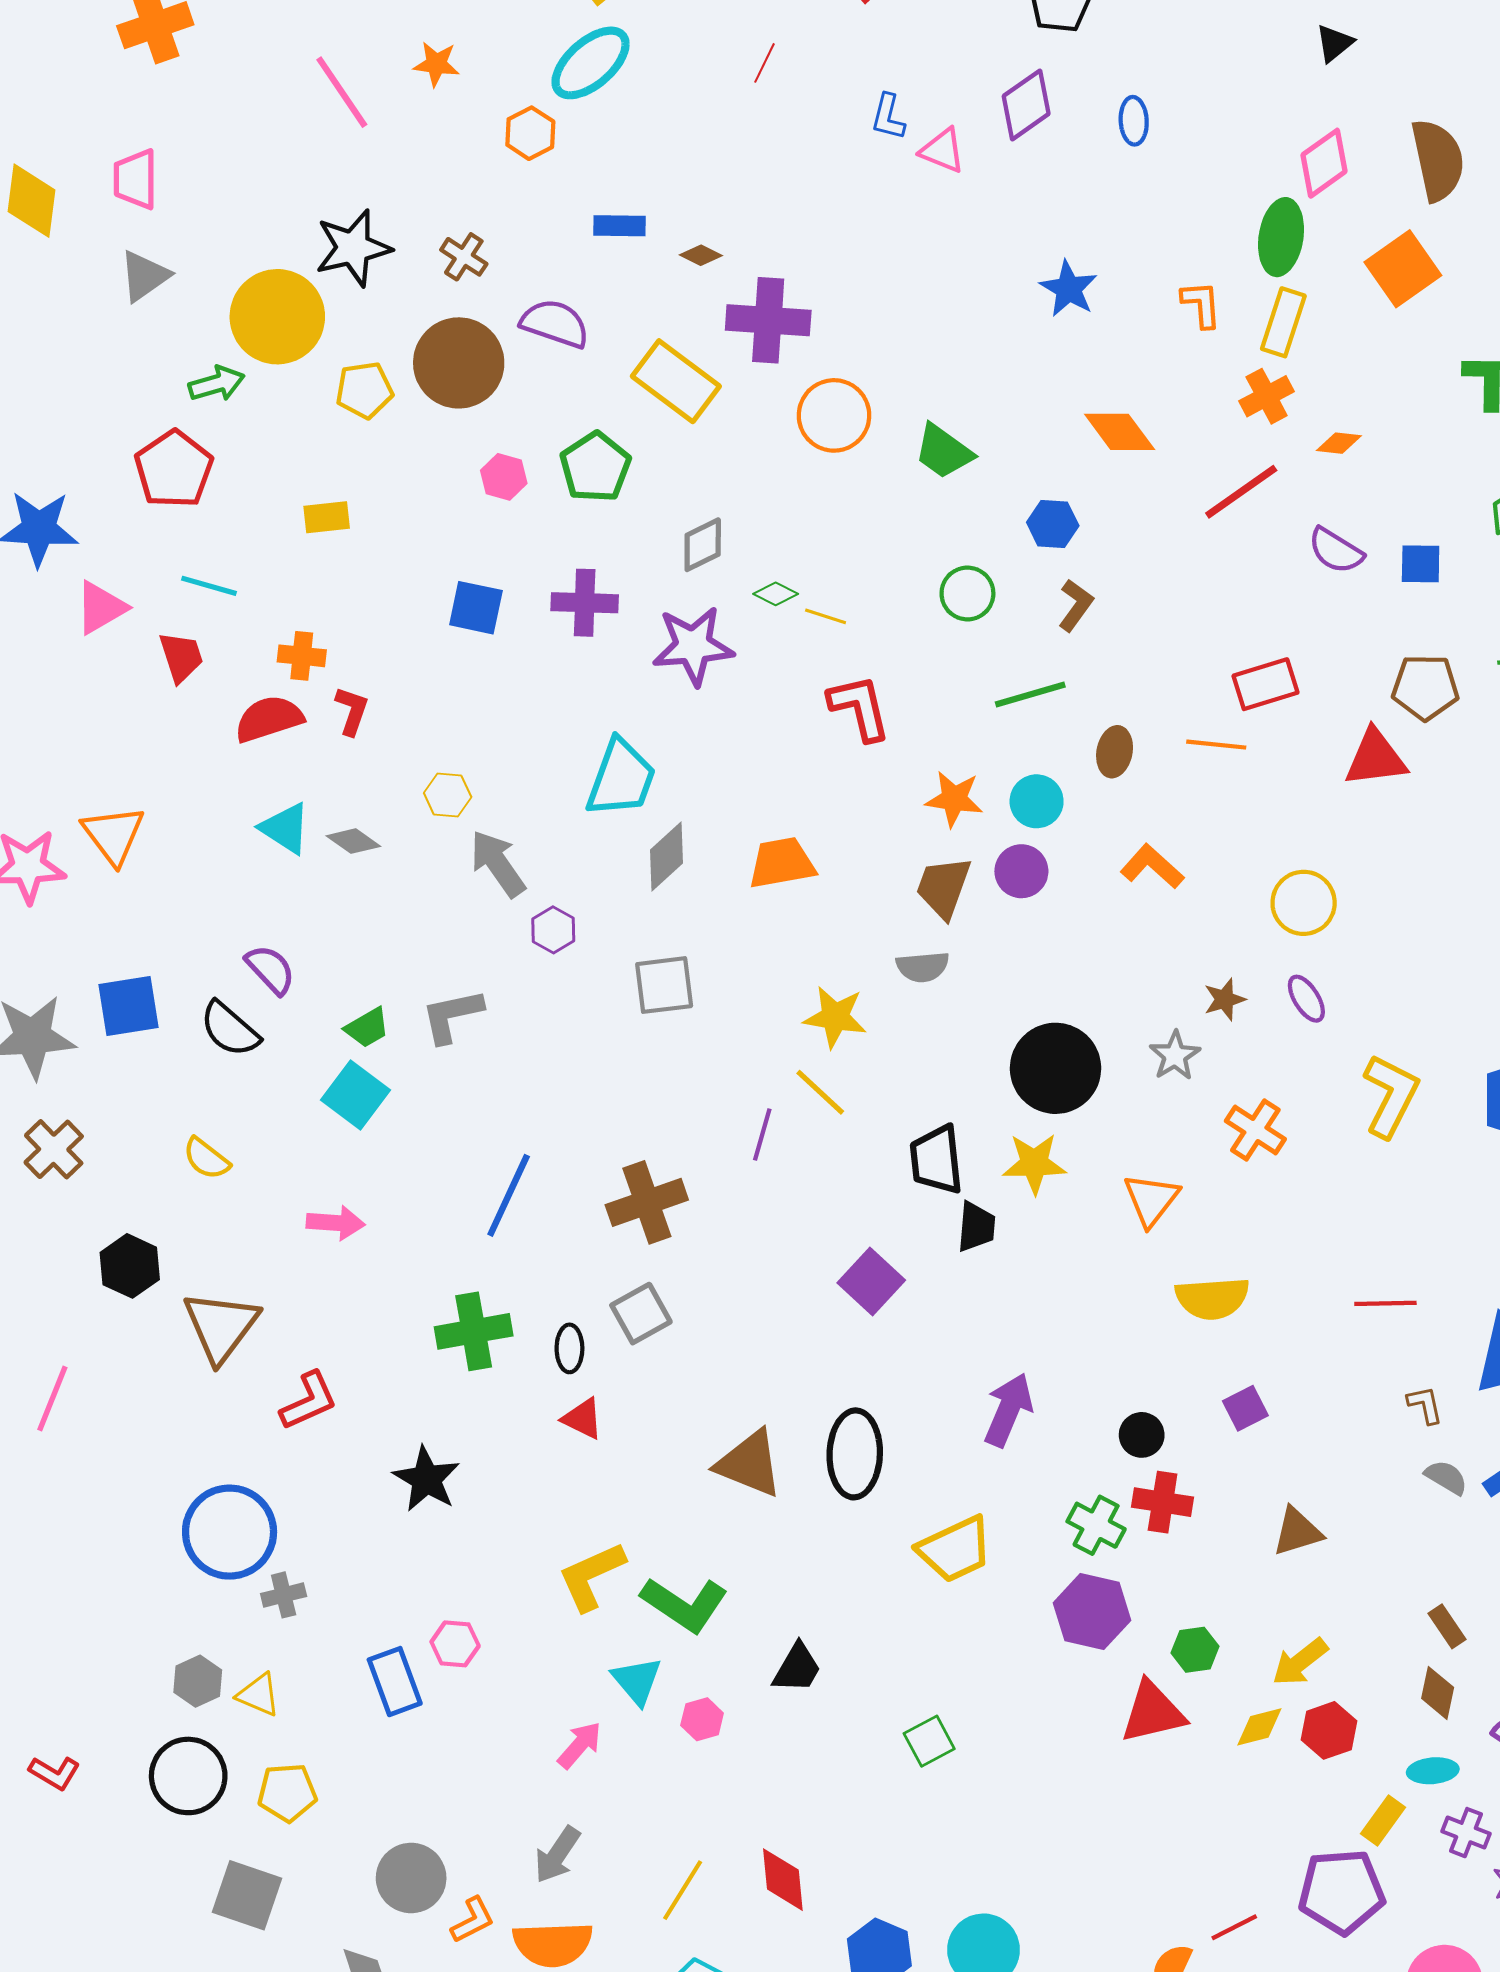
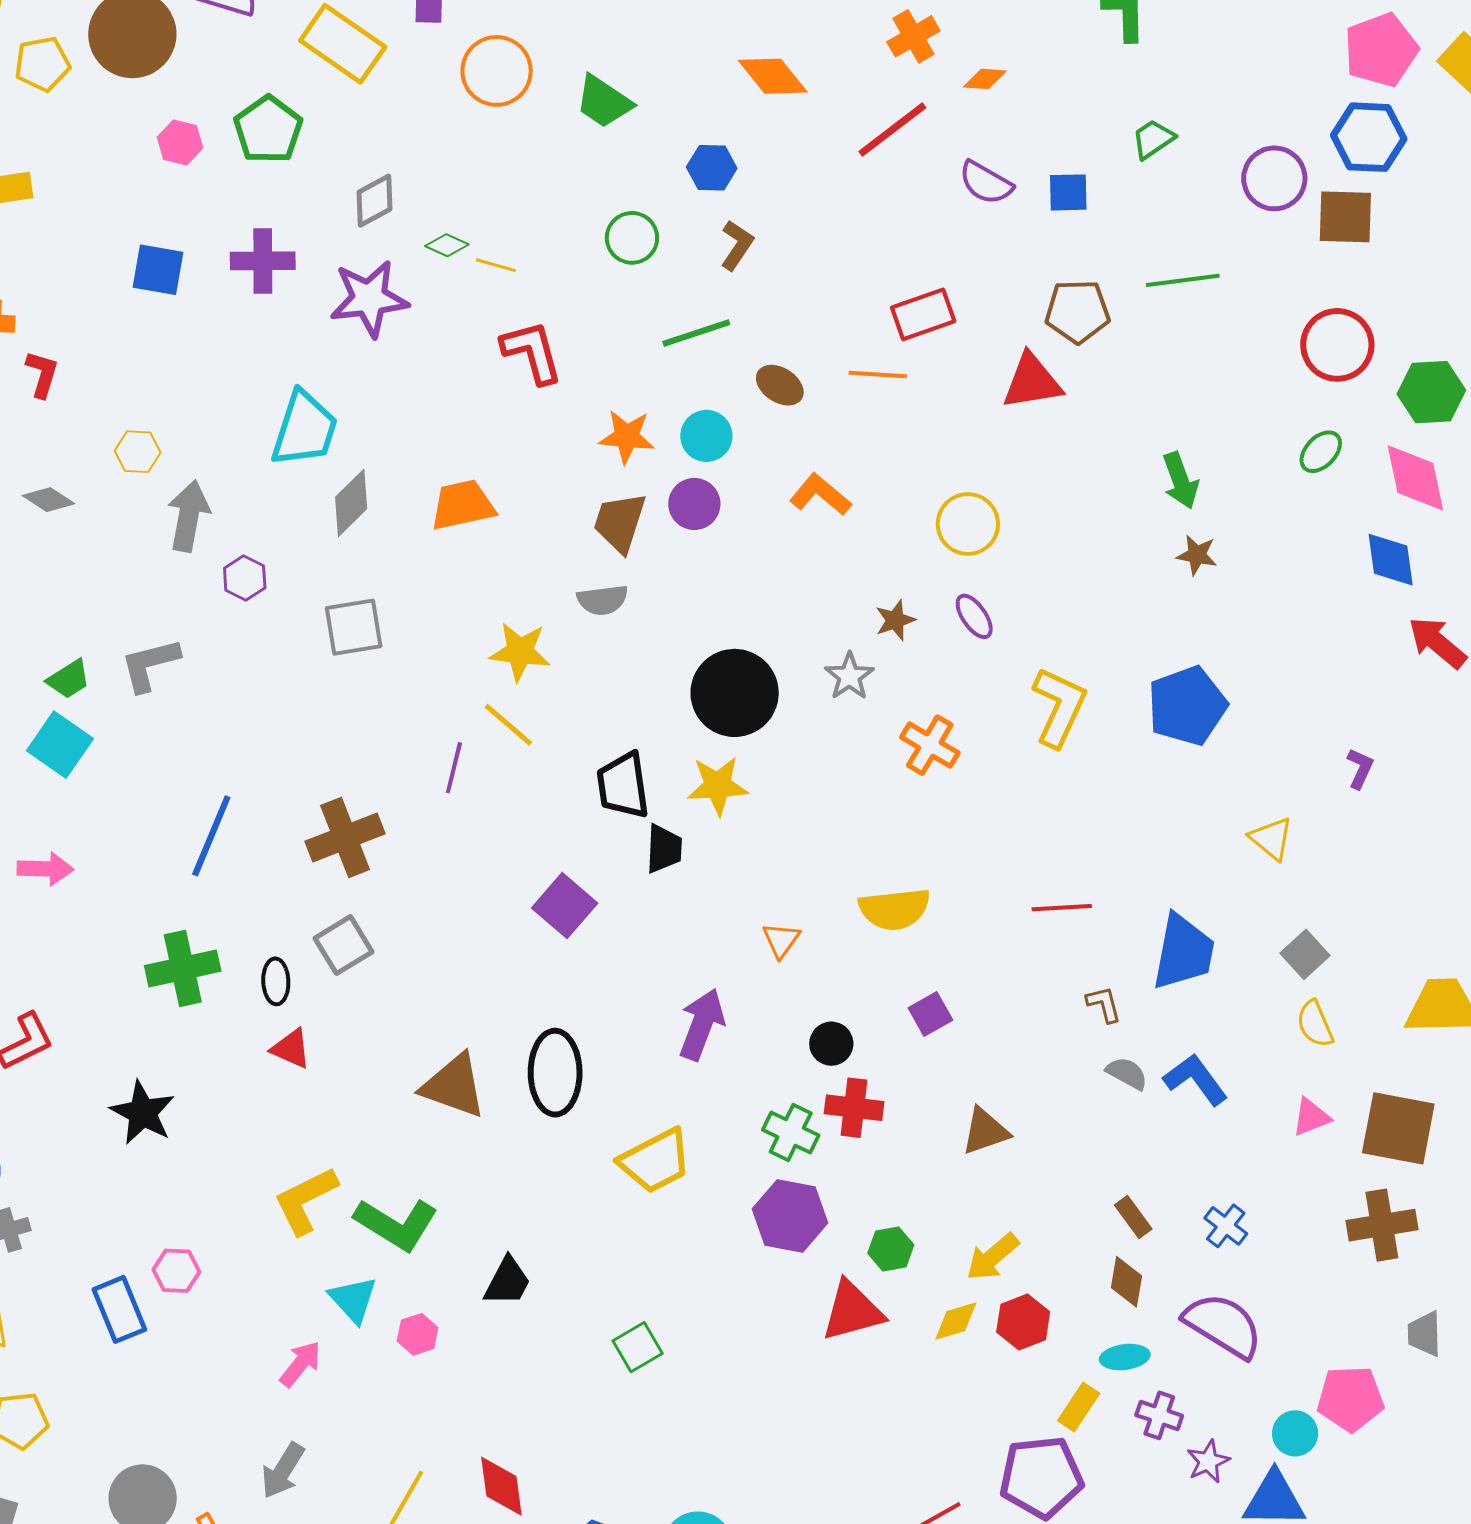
brown ellipse: (1115, 752) -> (780, 385), turned -66
gray arrow: (498, 864) -> (189, 516), turned 48
orange triangle: (1151, 1200) -> (781, 940), moved, size x0.7

